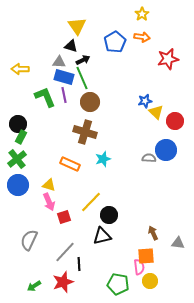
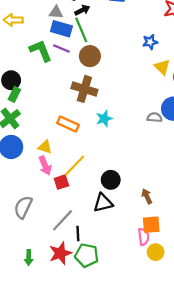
purple line: (64, 95) -> (61, 48), turned -56
blue star: (145, 101) -> (150, 42), moved
yellow line: (91, 202) -> (75, 166), moved
brown arrow: (153, 233) -> (147, 196), moved
green pentagon: (118, 284) -> (87, 255), moved
green arrow: (34, 286) -> (29, 258), turned -56

